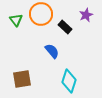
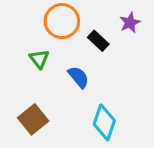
green triangle: (16, 20) -> (39, 59), moved
brown square: (22, 79) -> (33, 119), turned -30

